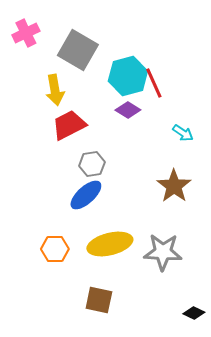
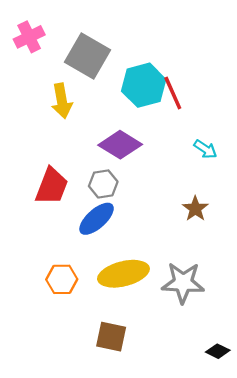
purple diamond: (128, 110) -> (120, 145), moved, size x1.5
red trapezoid: (69, 125) -> (52, 186), moved, turned 138
brown star: (174, 186) -> (195, 209), size x0.7

